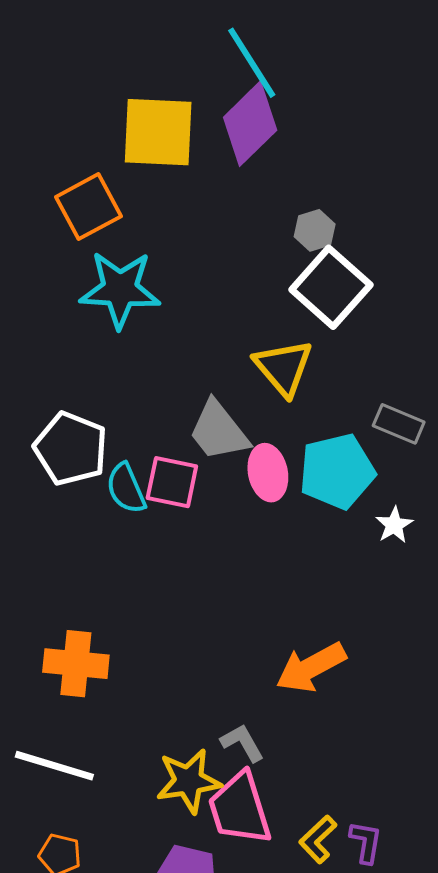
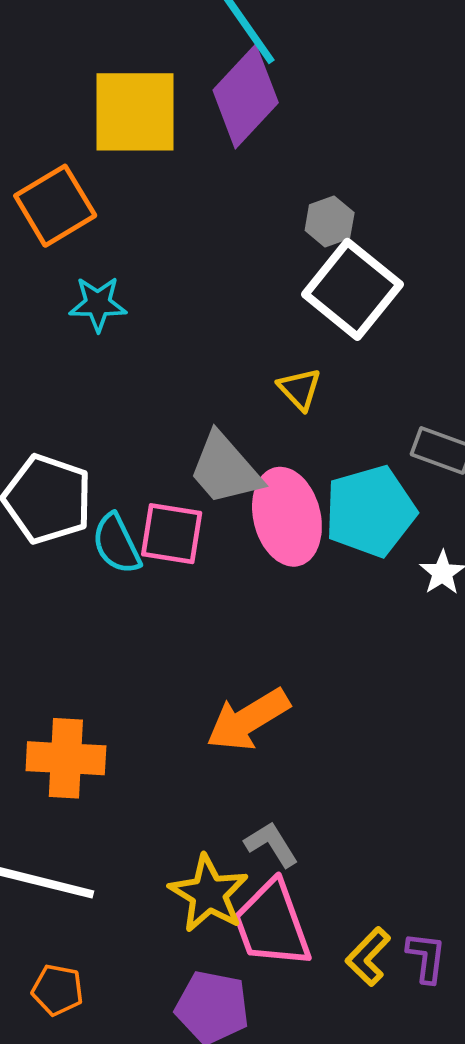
cyan star: (120, 289) -> (98, 304), size x0.6
yellow triangle: (283, 368) -> (300, 389), size x0.6
pink ellipse: (268, 473) -> (287, 517), size x1.4
orange arrow: (311, 667) -> (248, 720), moved
yellow star: (189, 781) -> (209, 894), turned -30

